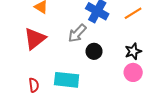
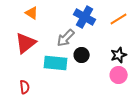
cyan rectangle: (67, 80) -> (56, 63), moved

